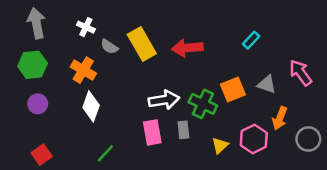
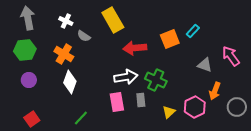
yellow rectangle: (142, 44) -> (113, 20), moved
red arrow: (187, 48) -> (135, 48), moved
orange square: (233, 90) -> (170, 39), moved

